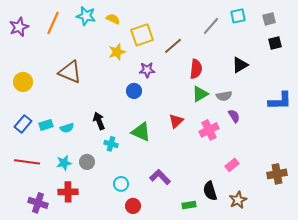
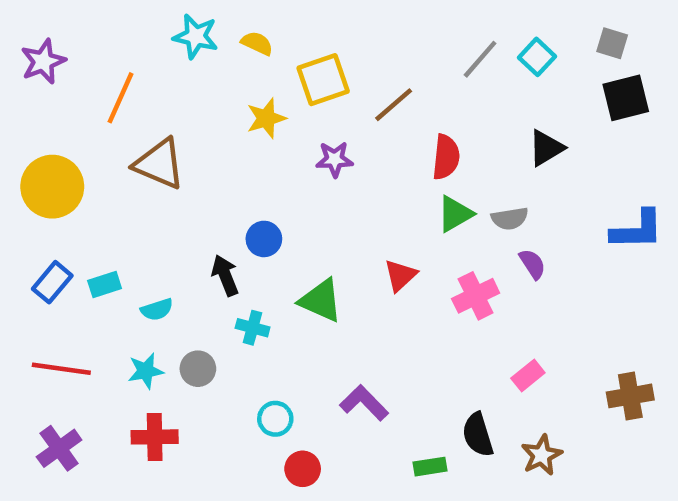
cyan square: (238, 16) -> (537, 57), moved, turned -35
gray square: (269, 19) -> (612, 43), turned 32
orange line: (53, 23) -> (121, 98), moved
black square: (275, 43) -> (626, 98), size x1.5
yellow circle: (23, 82) -> (52, 187), size x1.4
blue circle: (134, 91) -> (264, 239), moved
cyan semicircle: (67, 128) -> (157, 310), moved
purple cross: (38, 203) -> (59, 448), moved, turned 36

